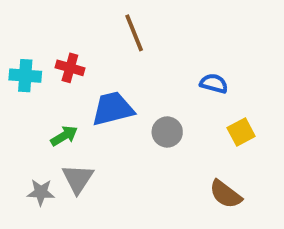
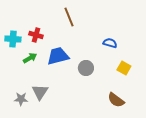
yellow square: (241, 132) -> (124, 68), turned -32
green arrow: (64, 136) -> (30, 58), moved

